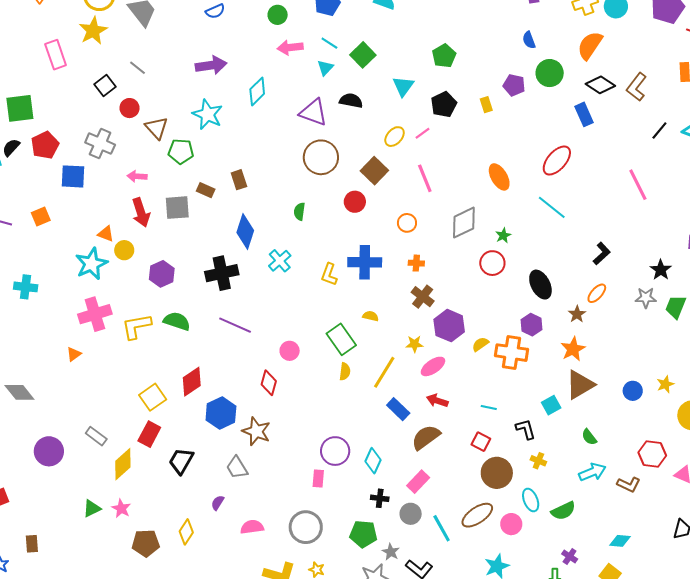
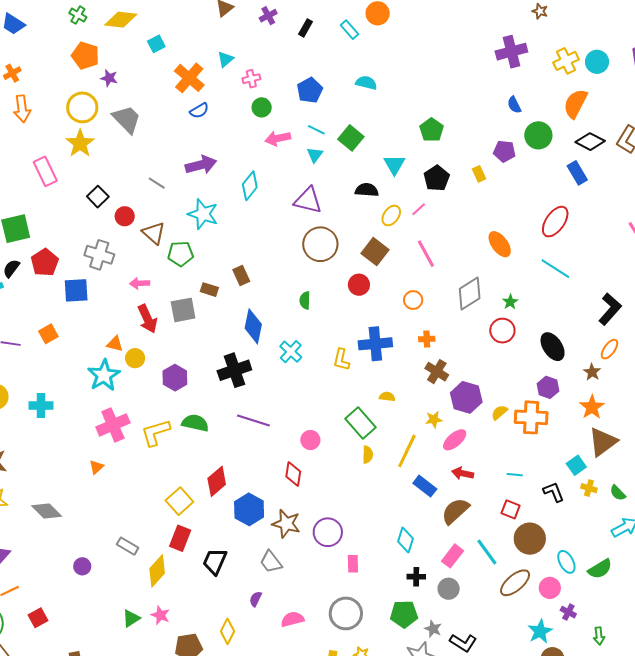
gray line: (137, 68) -> (157, 183), moved
black semicircle: (351, 101) -> (367, 190), moved
black L-shape: (602, 253) -> (610, 309), size x1.4
purple circle: (49, 451) -> (82, 566), size x0.6
purple circle: (335, 451) -> (328, 532), moved
yellow cross: (538, 461) -> (589, 488), moved
cyan line: (442, 528) -> (487, 552), moved
purple cross: (570, 556) -> (568, 612), moved

